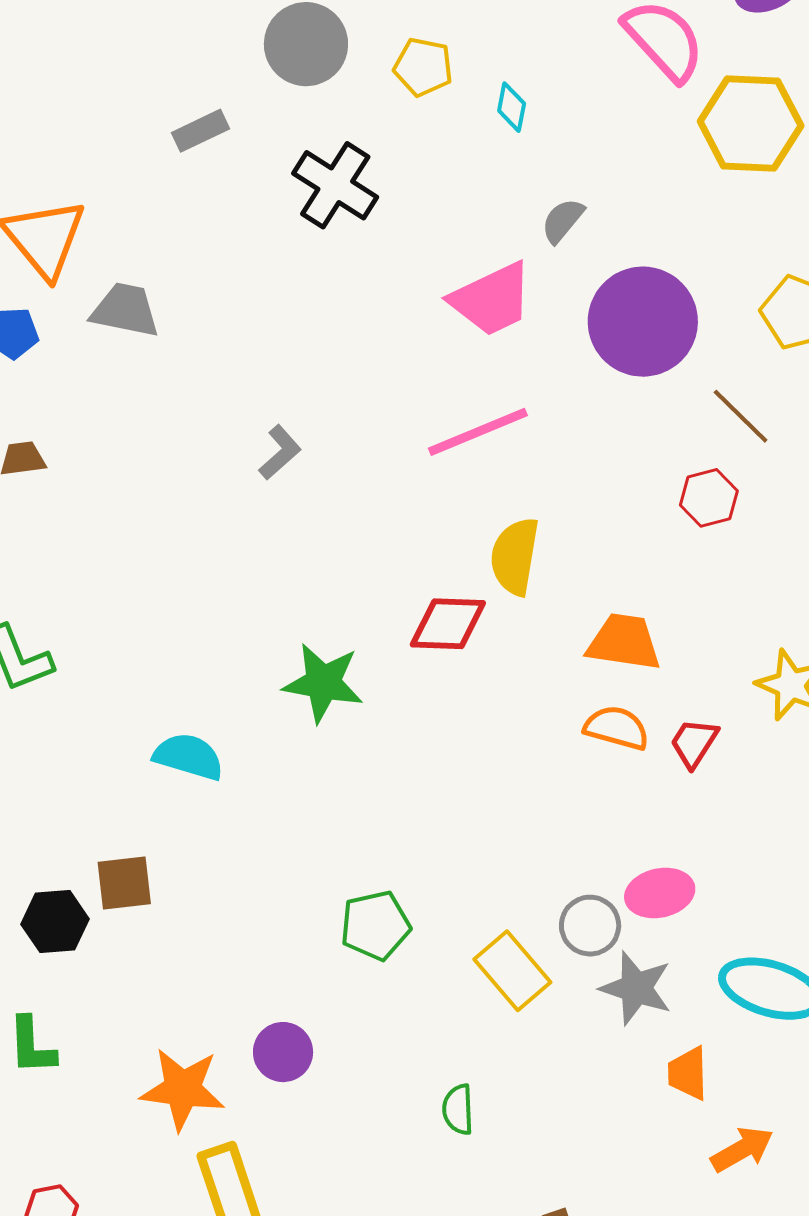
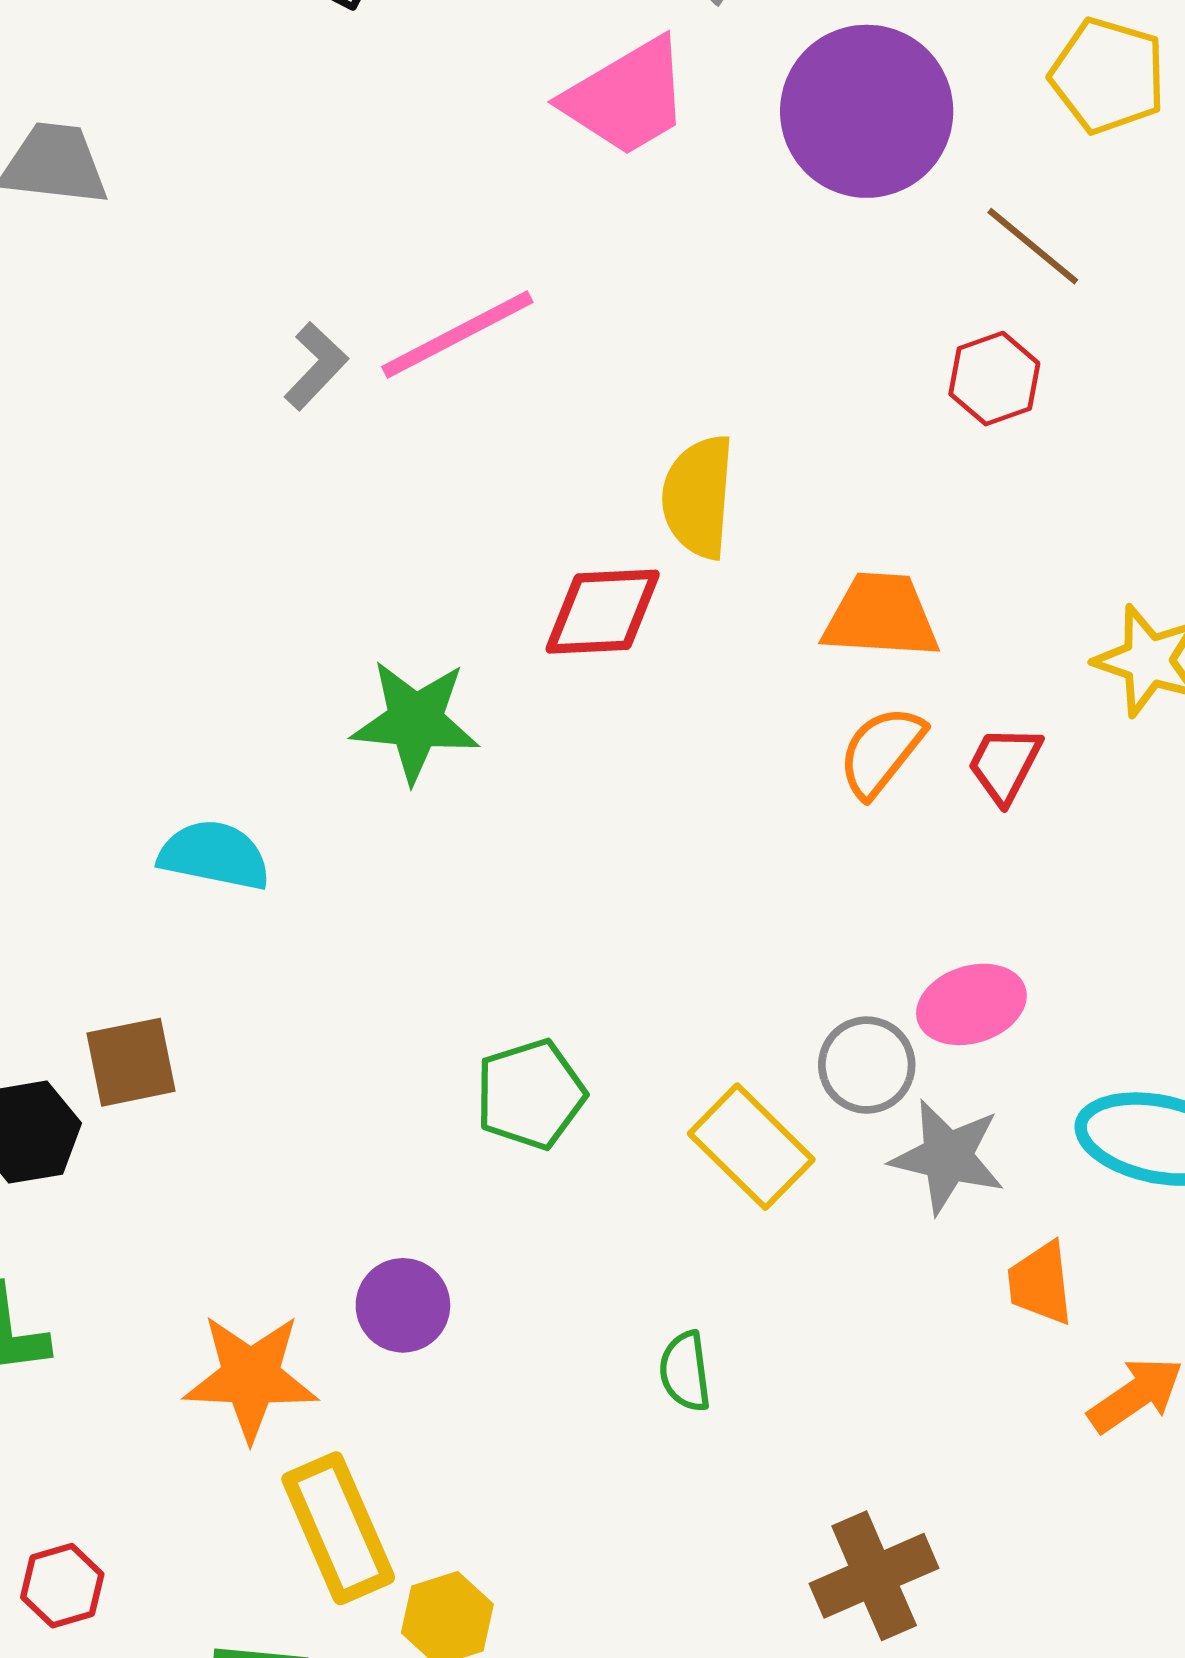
pink line: (478, 432) -> (457, 334), moved
orange semicircle: (617, 728) -> (881, 752), turned -62

